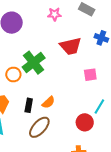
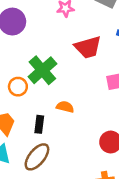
orange semicircle: (48, 102) -> (65, 107), moved, turned -120
brown ellipse: (39, 127) -> (37, 157), moved

